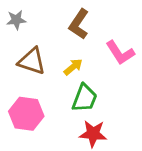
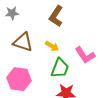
pink L-shape: (120, 53) -> (85, 55), moved
yellow arrow: (73, 67) -> (52, 46), turned 72

